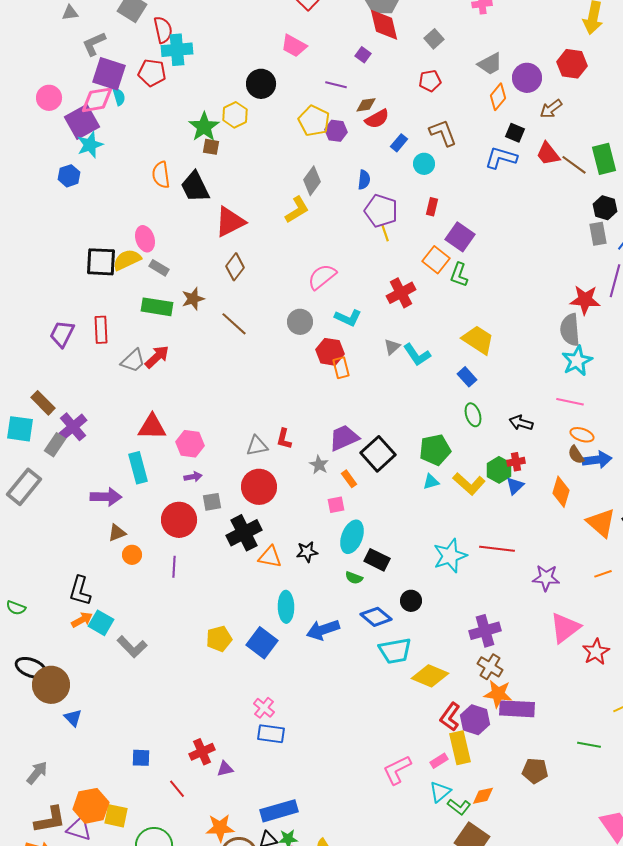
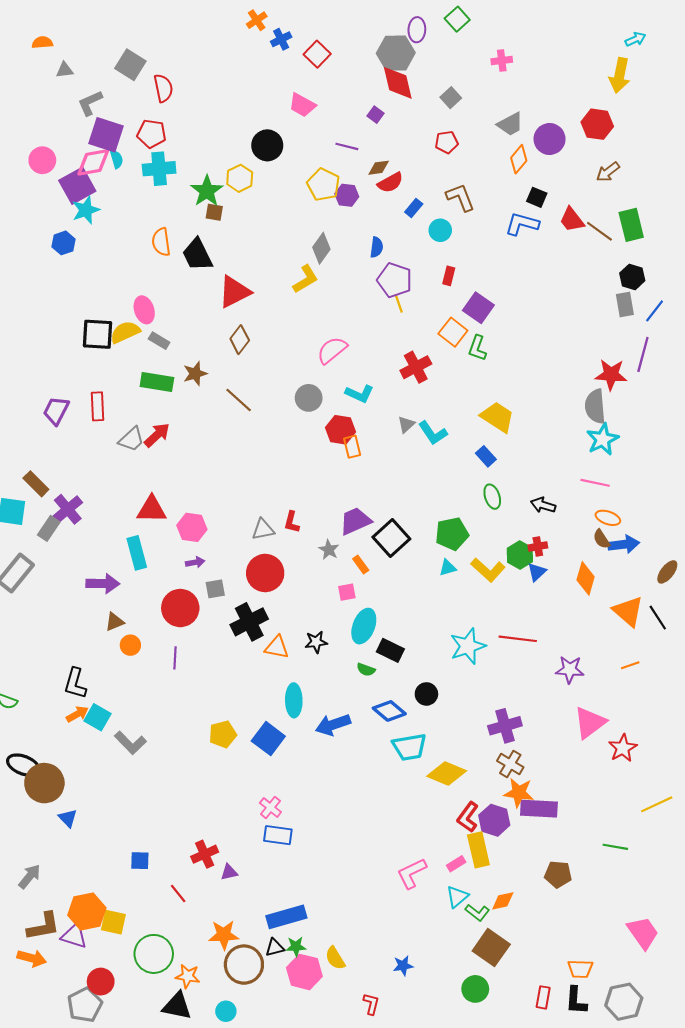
cyan cross: (177, 50) -> (159, 169), moved
brown arrow: (551, 109) -> (608, 172), moved

